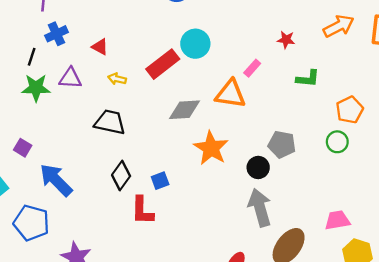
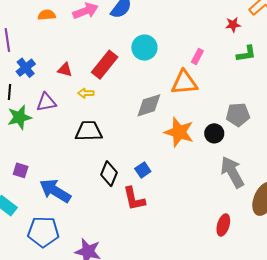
red star: (286, 40) -> (233, 25), moved
red rectangle: (163, 64) -> (105, 65), moved
black circle: (258, 167) -> (214, 133), moved

